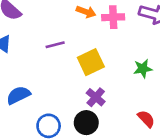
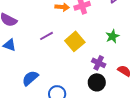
purple cross: (96, 97) -> (99, 63), moved
black circle: (86, 123) -> (97, 82), moved

